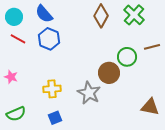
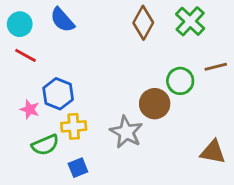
blue hexagon: (49, 39) -> (58, 94), moved
pink star: (11, 77) -> (30, 109), moved
green semicircle: (16, 114) -> (45, 145), moved

